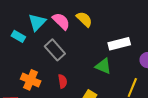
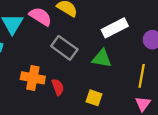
gray rectangle: (55, 50) -> (64, 48), moved
orange cross: (31, 80) -> (33, 78), moved

